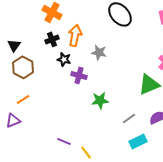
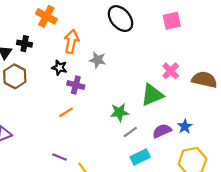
black cross: (52, 39) -> (25, 44), moved, turned 32
orange line: (23, 99) -> (66, 112), moved
green star: (100, 100) -> (119, 112), moved

